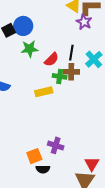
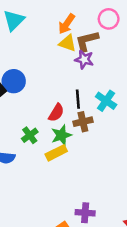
green star: (30, 49) -> (61, 135), moved
green cross: (60, 76) -> (30, 135), moved, turned -32

